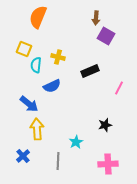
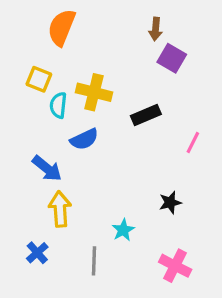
yellow cross: (58, 57) -> (94, 92), size x1.5
pink cross: (108, 164) -> (175, 266), turned 30

